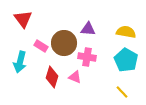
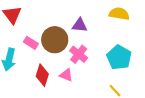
yellow semicircle: (126, 32) -> (119, 14), moved
pink cross: (87, 57) -> (79, 54), turned 30

